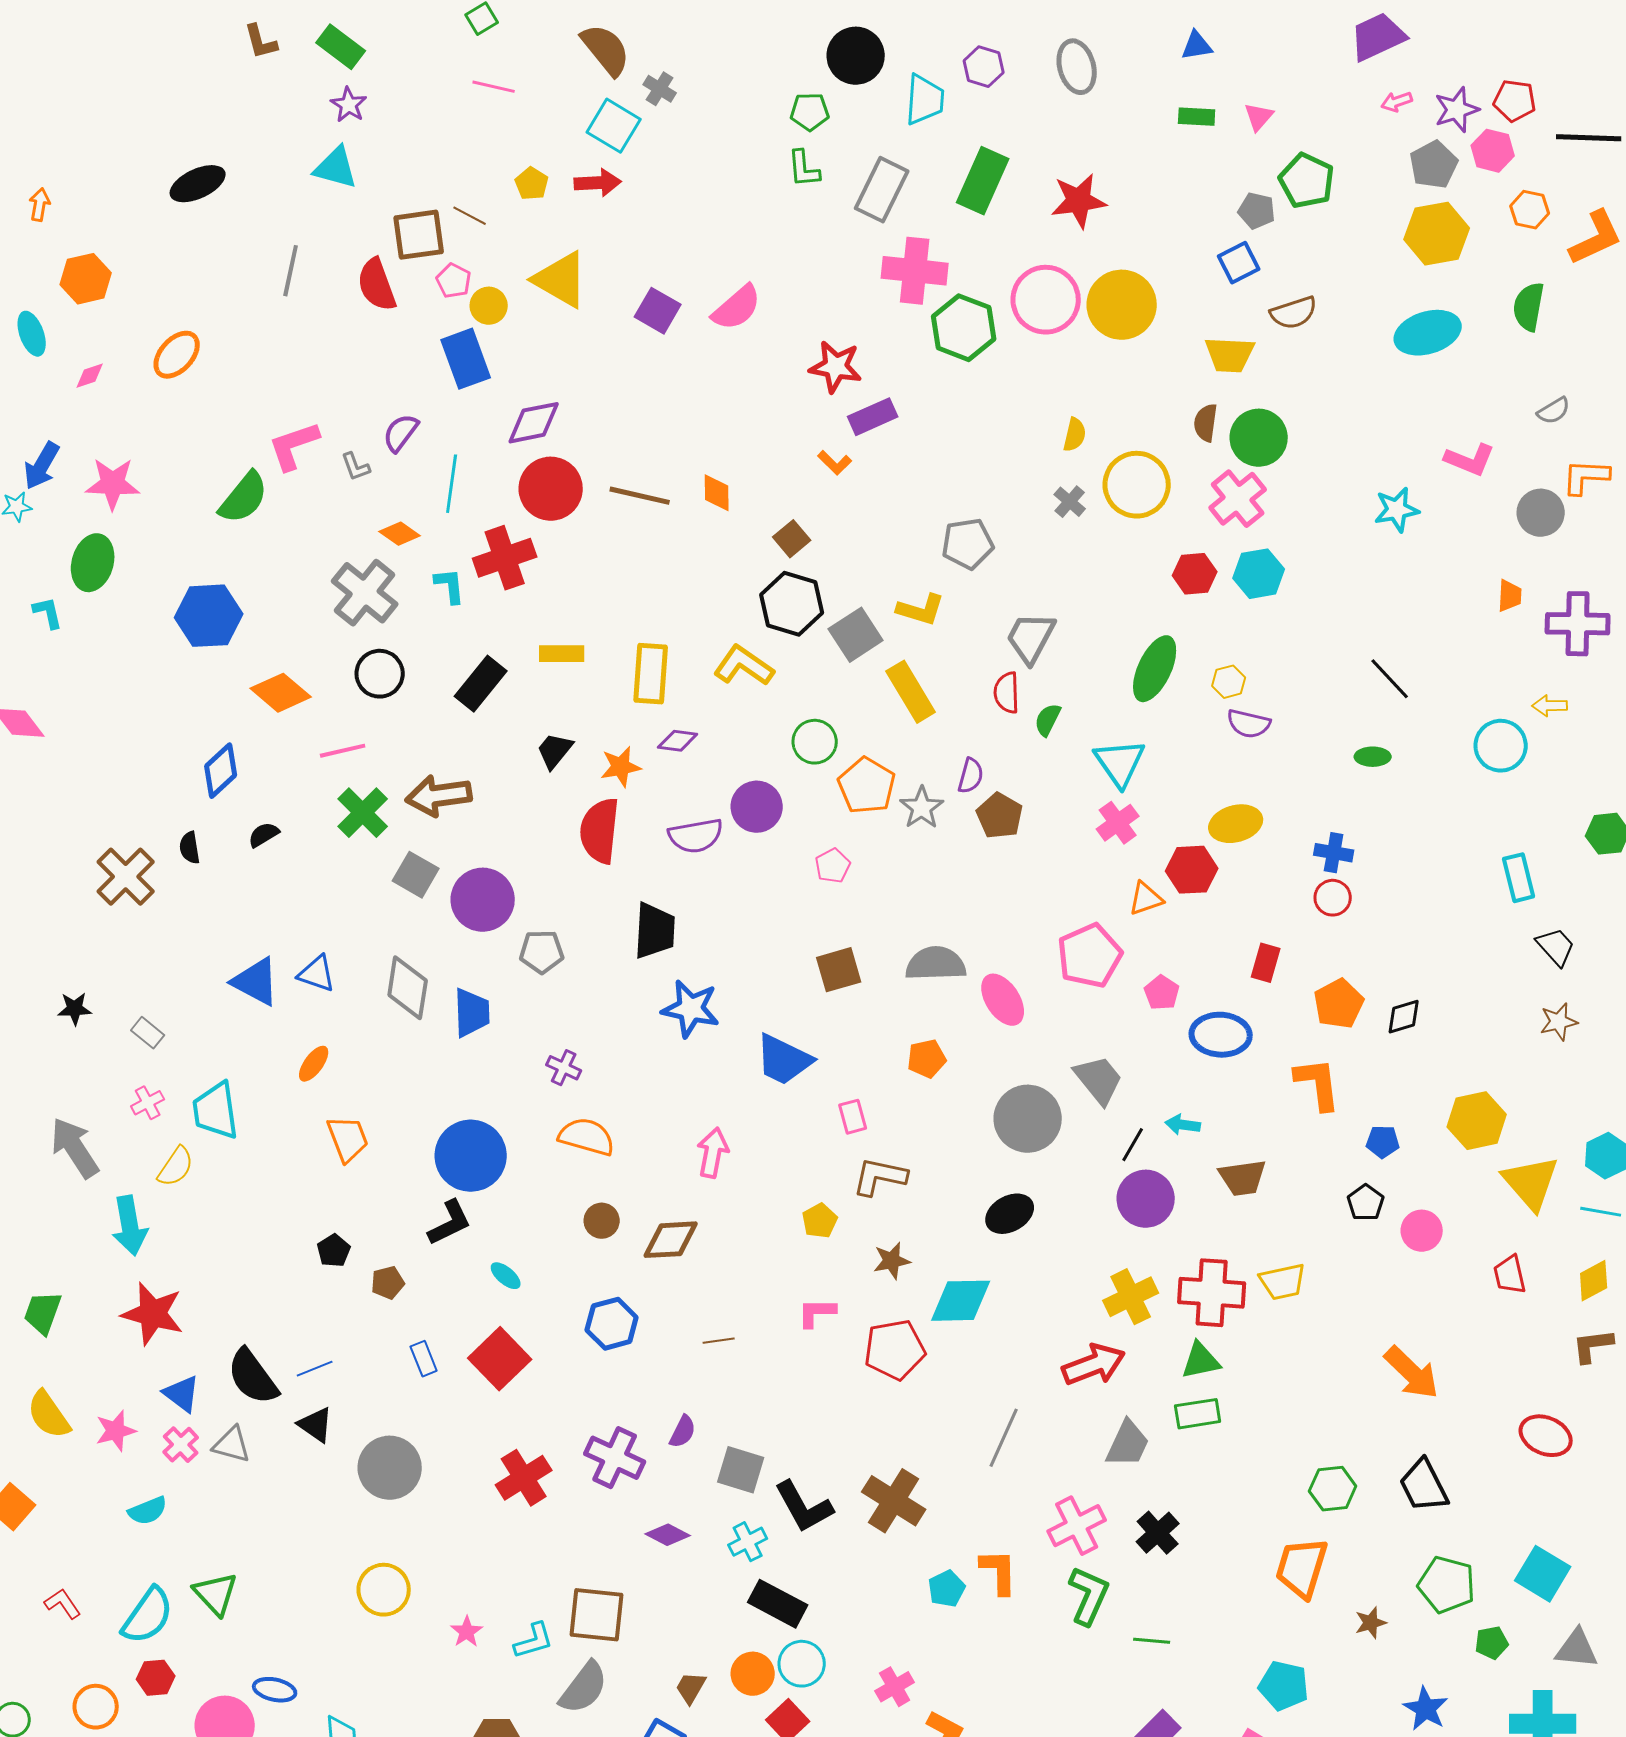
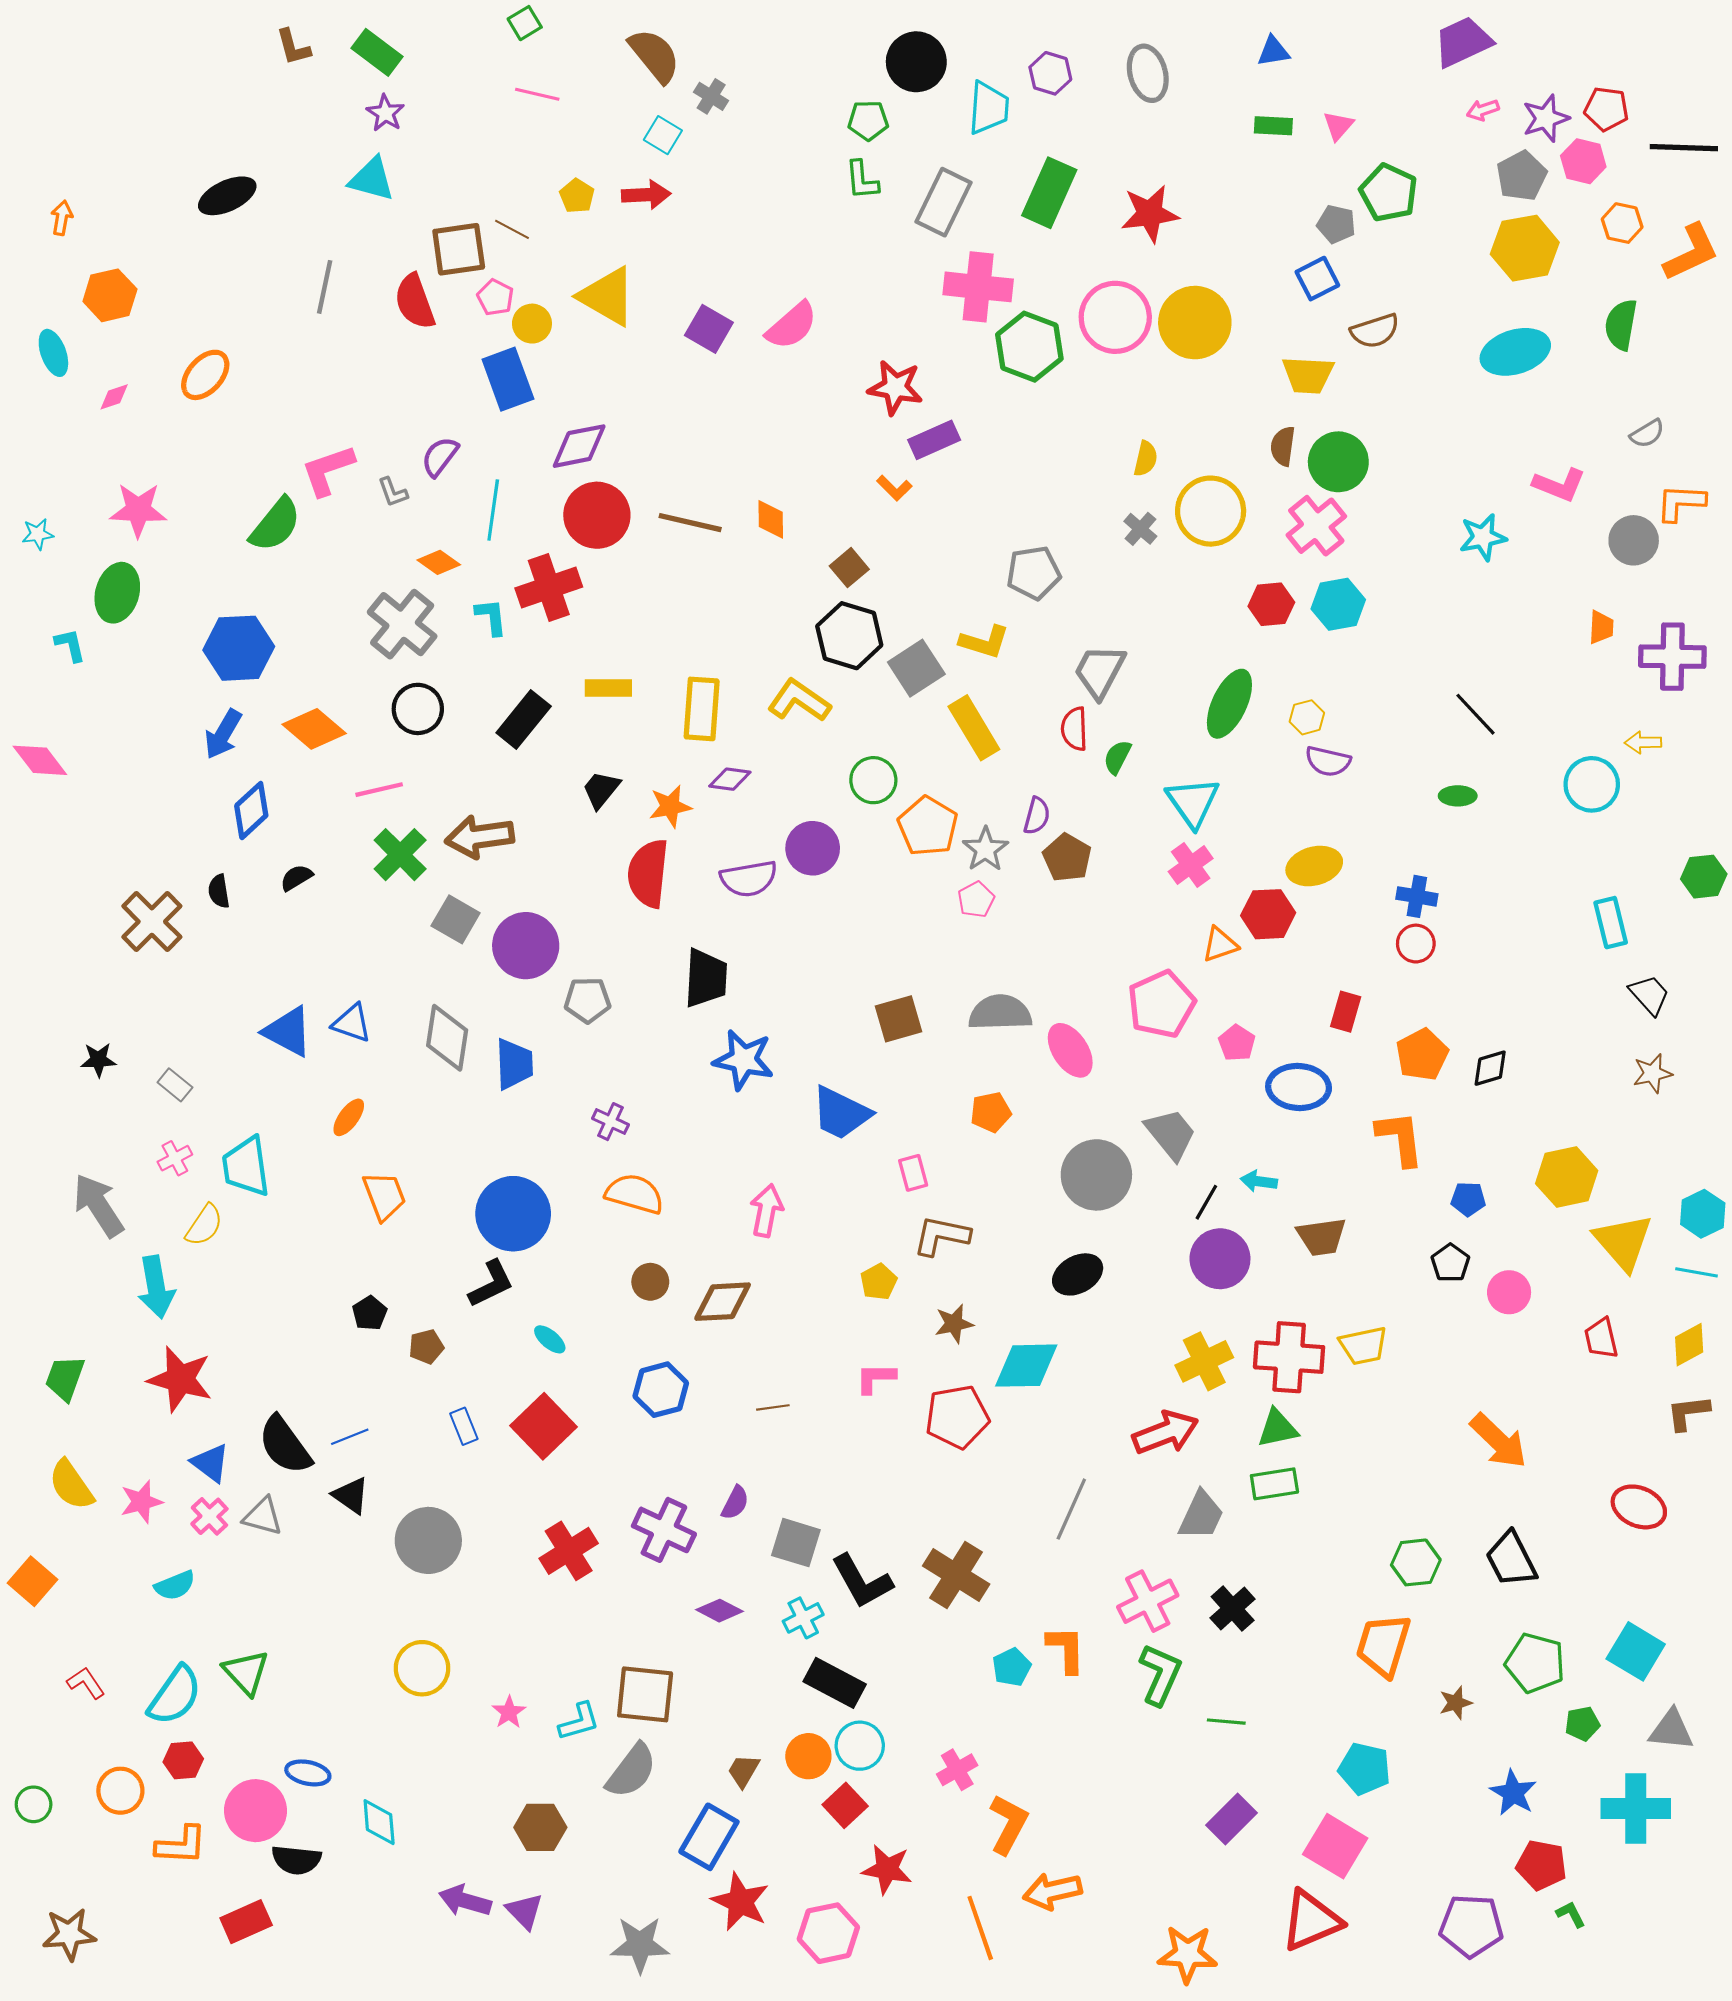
cyan square: (614, 126) -> (663, 135), size x0.7
blue arrow: (42, 466) -> (223, 734), moved
pink pentagon: (833, 866) -> (976, 900), moved

